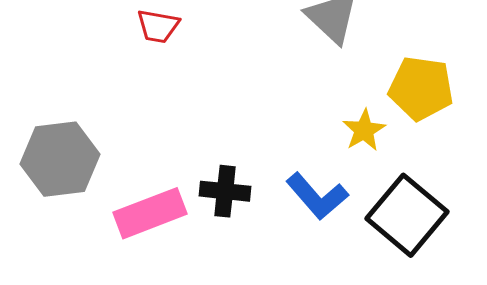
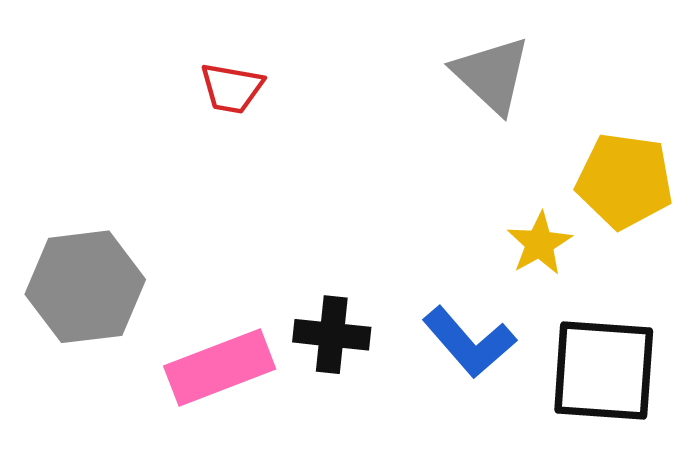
black square: (407, 215) -> (604, 371), turned -36

